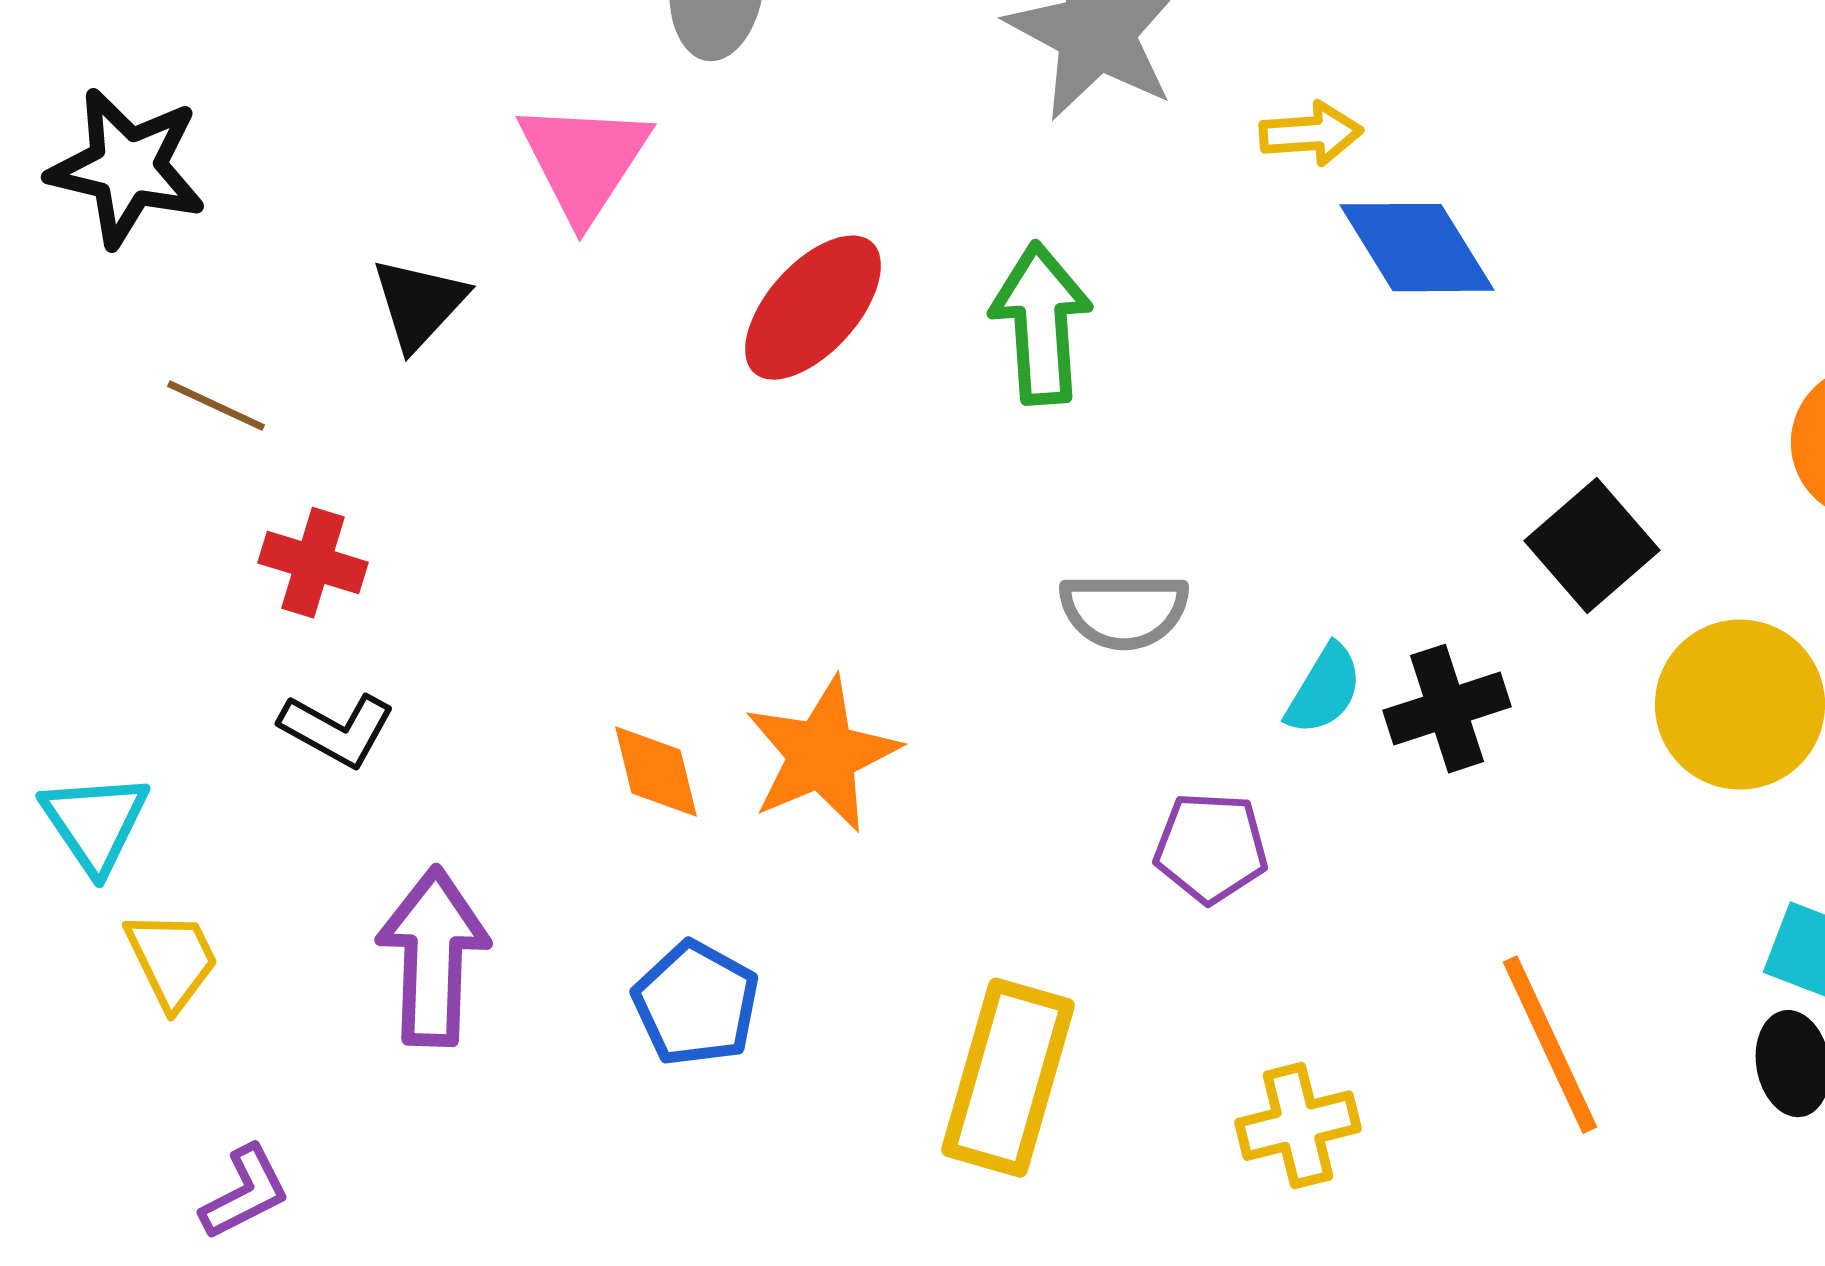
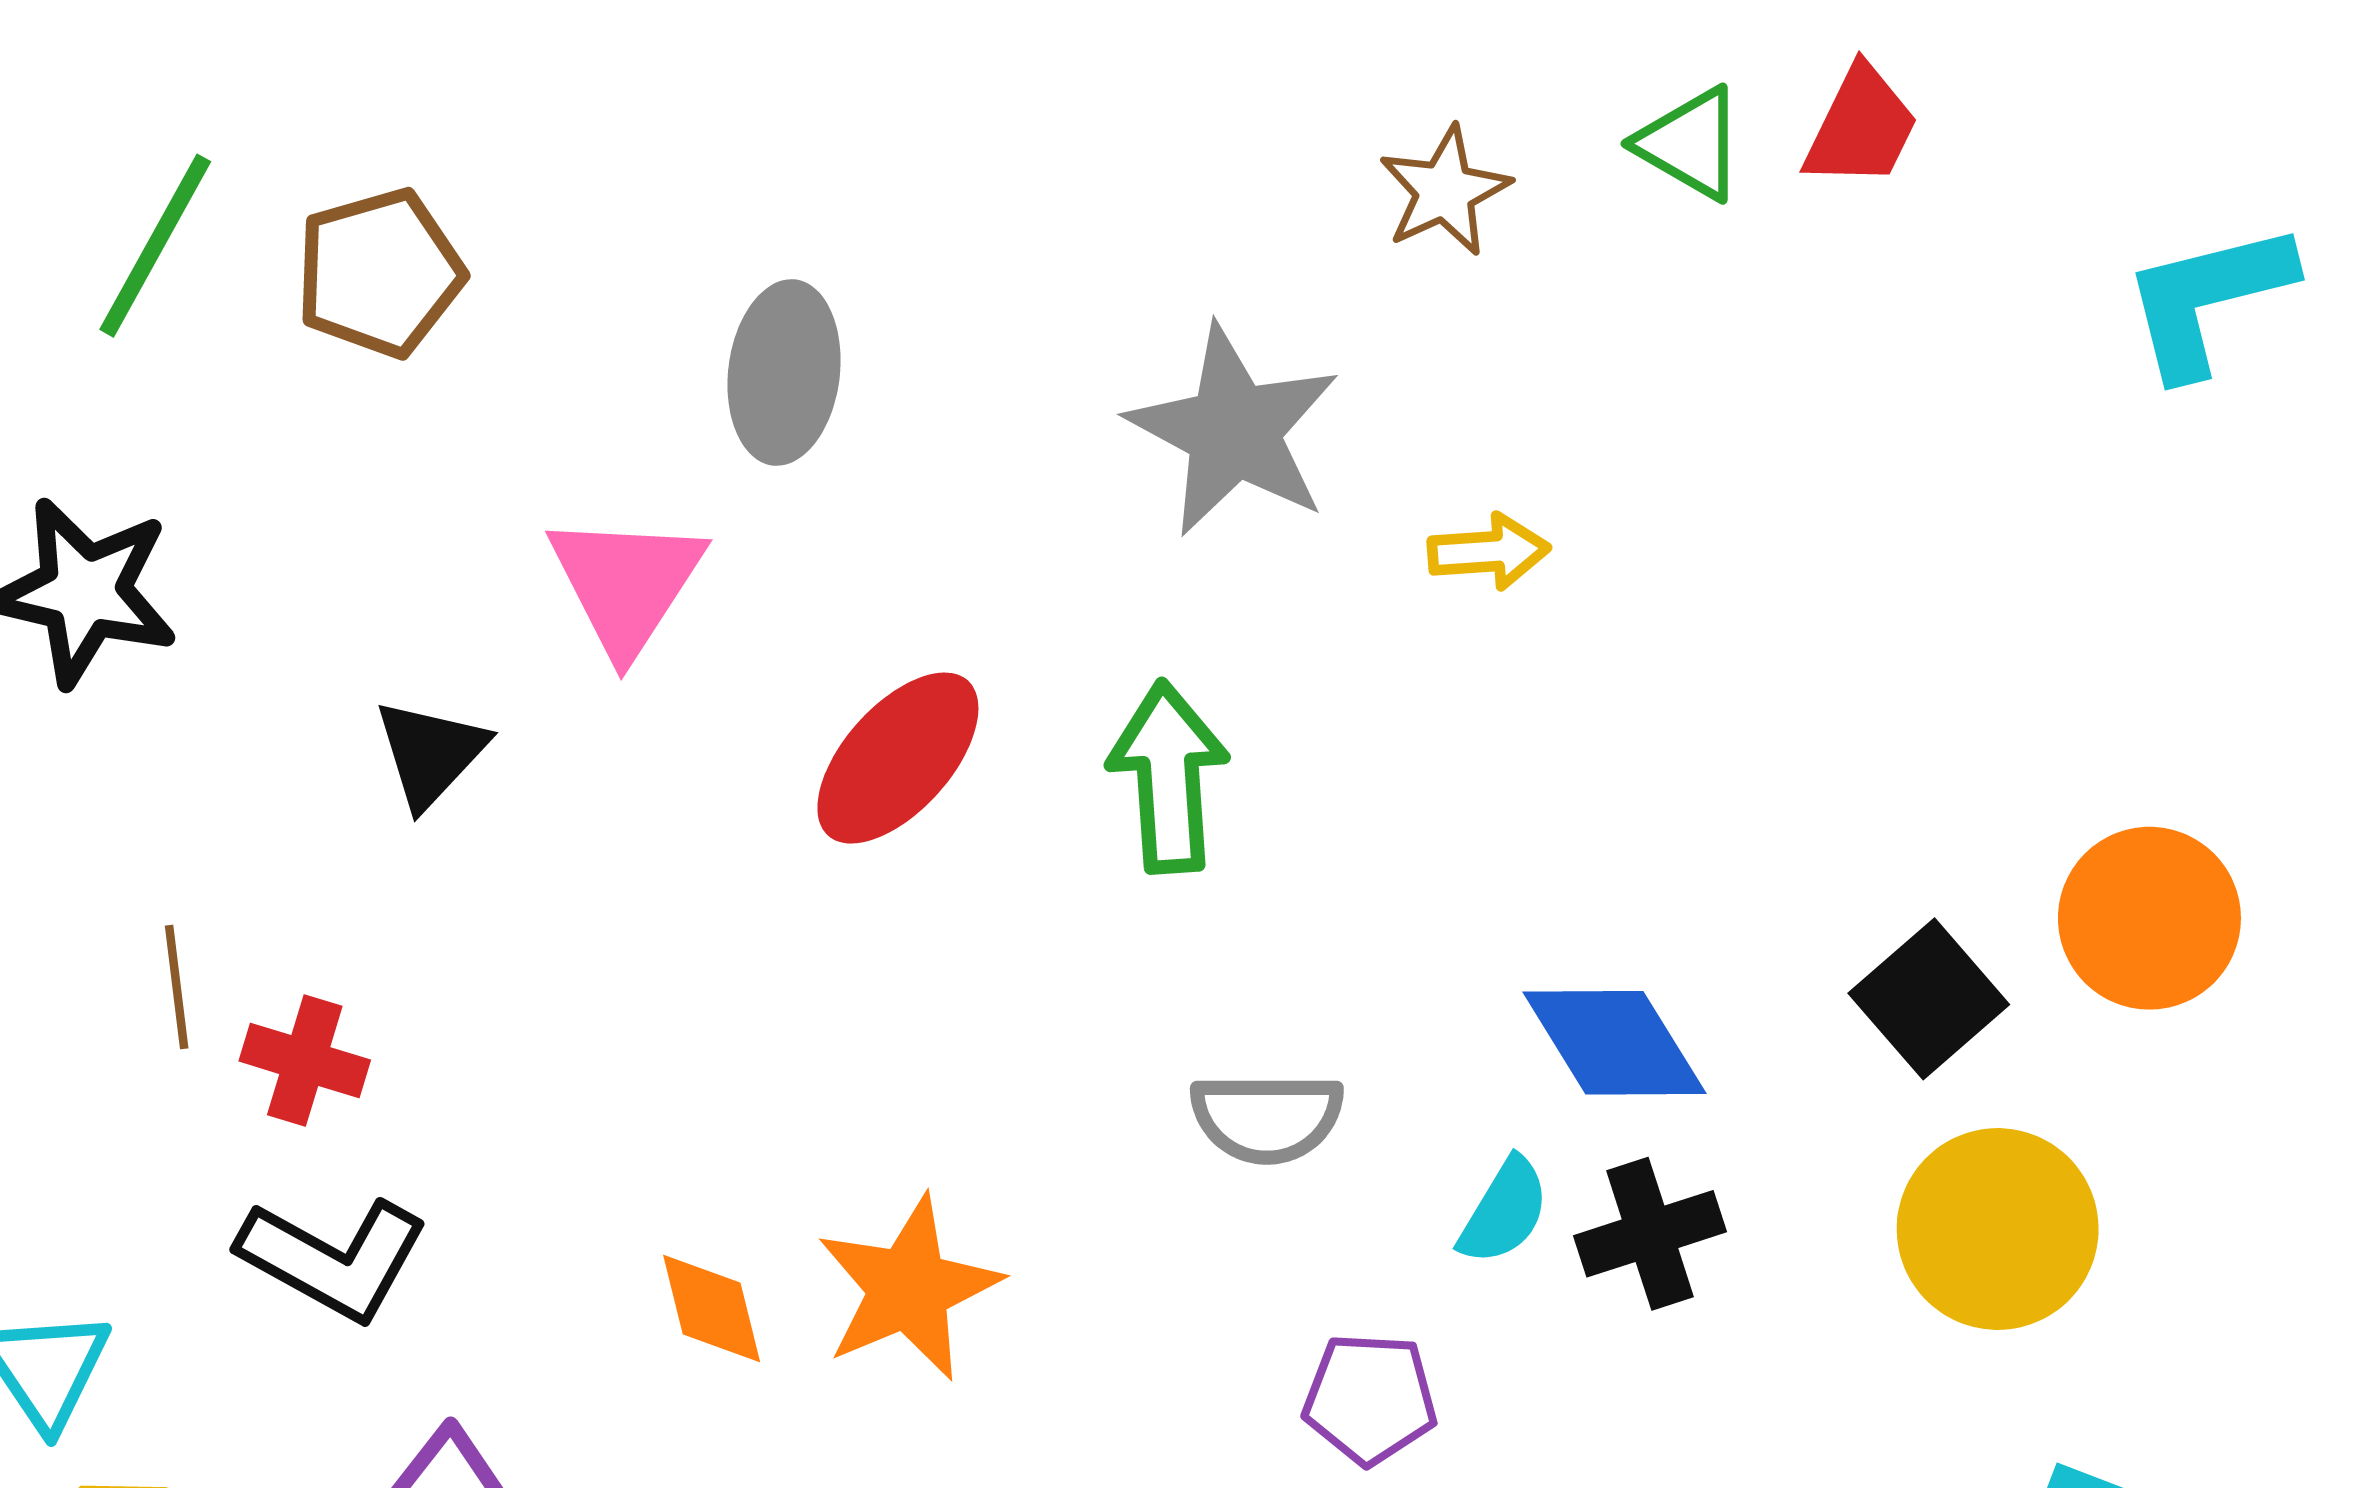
blue diamond: (1417, 248) -> (1614, 1043), moved
brown line: (216, 406) -> (177, 987), moved, turned 58
black square: (1592, 546) -> (1929, 999), moved
black L-shape: (337, 730) -> (333, 1259), size x1.4

